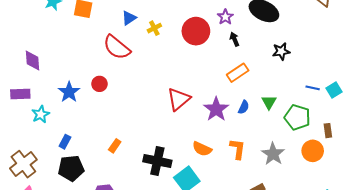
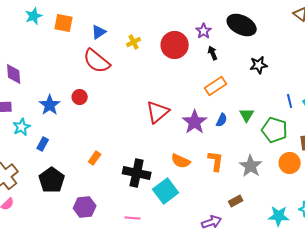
blue triangle: (129, 18) -> (99, 32), moved
blue line: (313, 88) -> (290, 101), turned 64
blue rectangle: (65, 142) -> (43, 144), moved
black pentagon: (71, 168) -> (52, 180), turned -30

